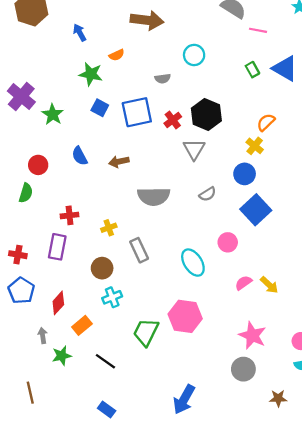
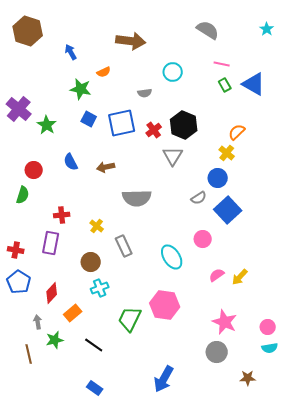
pink line: (258, 30) -> (222, 64), moved
gray semicircle: (208, 194) -> (199, 198), moved
yellow cross: (109, 228) -> (97, 226), turned -32
yellow arrow: (269, 285) -> (240, 277), turned 90
brown line: (30, 393) -> (29, 354), moved

